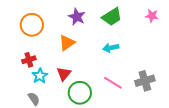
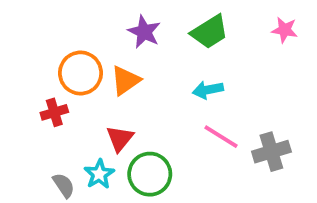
orange circle: (32, 25) -> (80, 73), moved
cyan star: (40, 76) -> (99, 174), moved
pink line: (113, 83) -> (221, 137), moved

